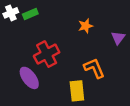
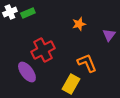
yellow rectangle: (77, 91) -> (71, 84), turned 36

